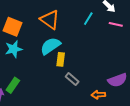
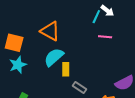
cyan line: (88, 19) -> (96, 17), moved
pink line: (116, 24) -> (105, 37), moved

